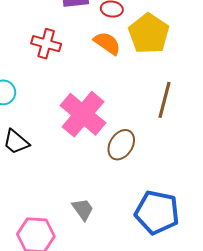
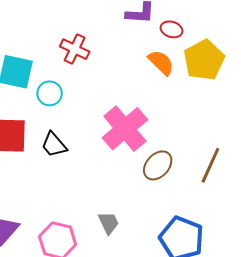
red cross: (46, 44) -> (75, 49), moved
brown line: (164, 100) -> (210, 165), moved

